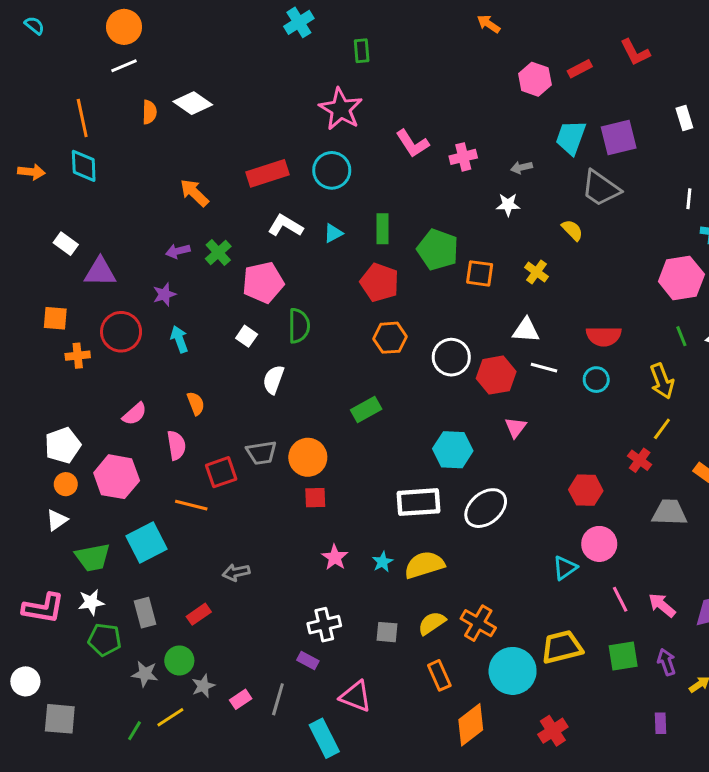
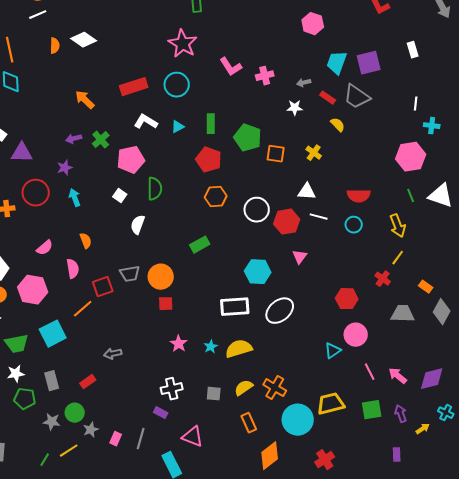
red rectangle: (580, 69) -> (328, 98), moved, turned 63
orange line: (191, 505) -> (83, 309), turned -55
pink rectangle: (241, 699) -> (116, 439), turned -32

